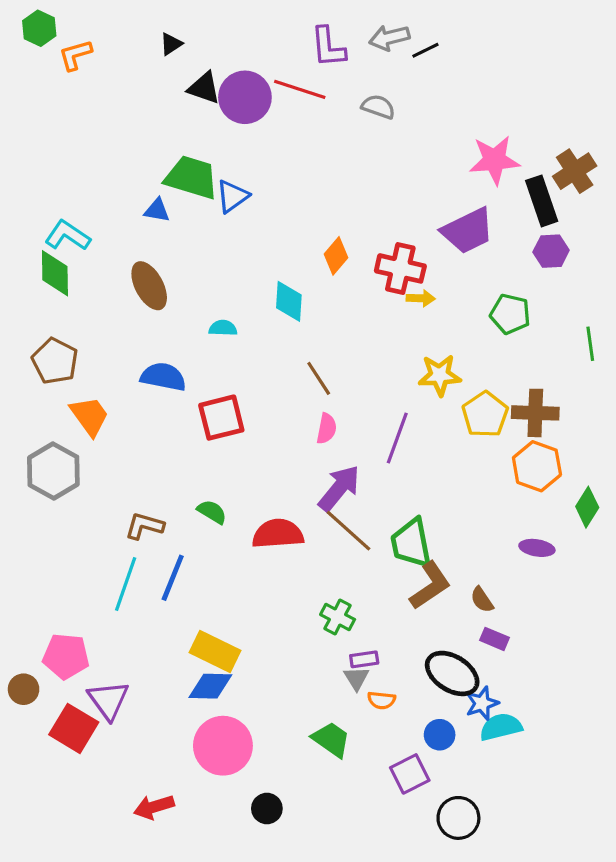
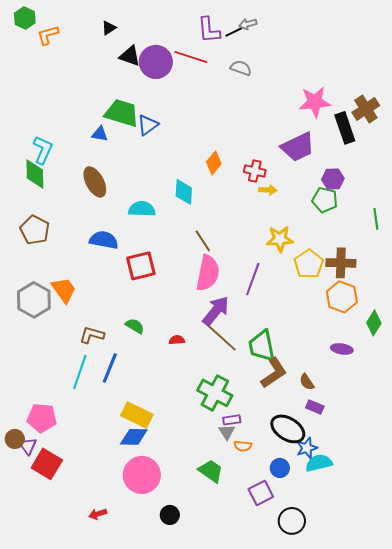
gray arrow: (389, 38) -> (248, 24), size x0.7
black line: (425, 50) -> (234, 32), moved
cyan L-shape: (68, 235) -> (43, 150), turned 80
purple hexagon: (551, 251) -> (333, 179), moved
red cross: (400, 268) -> (255, 171), size x0.7
cyan semicircle: (223, 328) -> (142, 209), size x1.5
orange trapezoid: (89, 416) -> (64, 290), moved
pink semicircle: (327, 429) -> (208, 273), size x1.8
red semicircle: (278, 534) -> (177, 340), size x0.5
green cross: (338, 617) -> (215, 393), size x1.6
purple triangle: (108, 700) -> (28, 446), moved, size x0.7
red arrow: (154, 807) -> (98, 514), size x0.7

